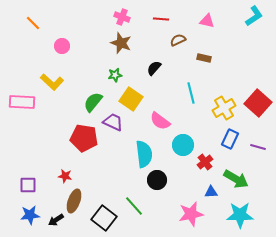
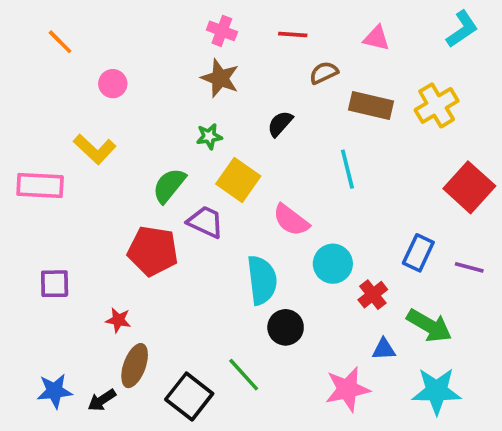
brown rectangle: (204, 58) -> (371, 105), size x1.6
yellow cross: (224, 108) -> (437, 105), moved
purple square: (28, 185) -> (55, 284), moved

